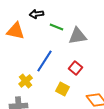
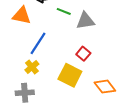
blue line: (45, 61) -> (38, 43), moved
yellow square: (63, 89) -> (70, 75), size x1.6

